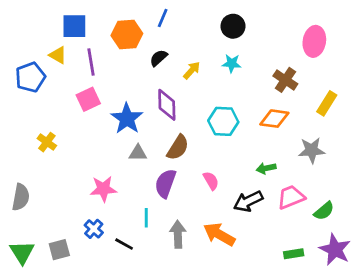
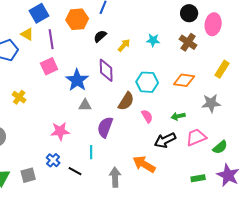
blue square: (74, 26) -> (39, 13), turned -30
black circle: (233, 26) -> (189, 13), moved
brown cross: (285, 80) -> (188, 42), moved
brown semicircle: (178, 148) -> (126, 101), moved
pink semicircle: (211, 181) -> (147, 116), moved
gray arrow: (178, 234) -> (115, 177), moved

